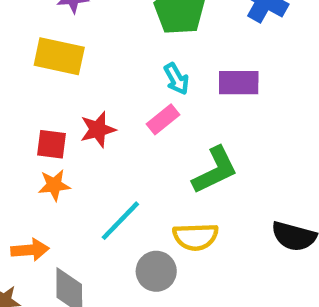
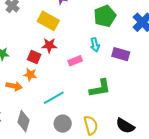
pink rectangle: (163, 119) -> (75, 61), moved
red star: (98, 129) -> (49, 45), moved
yellow semicircle: (196, 237) -> (91, 125), moved, turned -120
orange arrow: (30, 250) -> (14, 86), moved

